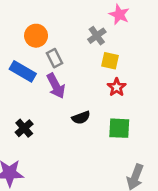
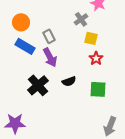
orange circle: (36, 36) -> (21, 22), moved
black cross: (24, 128) -> (38, 85), moved, size x1.5

